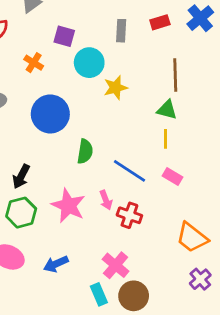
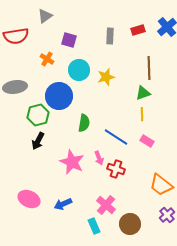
cyan circle: (89, 63) -> (79, 70), moved
green triangle: (167, 110) -> (143, 93), turned -35
green hexagon: (21, 213) -> (38, 115), moved
brown circle: (134, 296) -> (130, 224), moved

